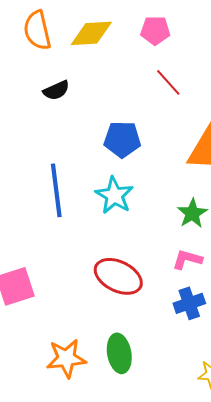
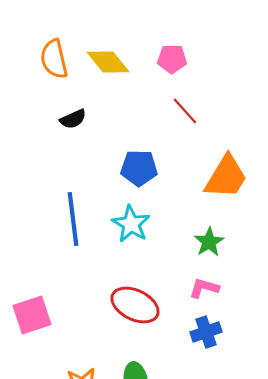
yellow diamond: (91, 33) -> (108, 62), turned 54

